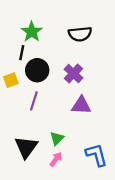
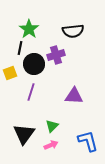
purple cross: (73, 74) -> (56, 55), moved, turned 30
pink arrow: (56, 159) -> (51, 145), turned 32

